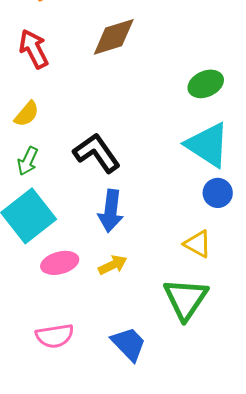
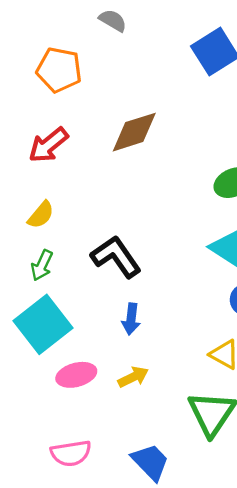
red arrow: (34, 49) -> (48, 145), turned -102
blue arrow: (111, 211) -> (131, 319), size x0.7

